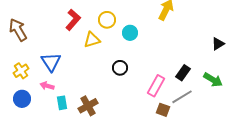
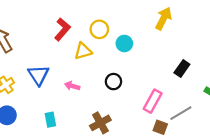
black rectangle: (183, 73) -> (182, 69), moved
pink arrow: (47, 86) -> (72, 86), moved
brown cross: (88, 106) -> (100, 123), moved

